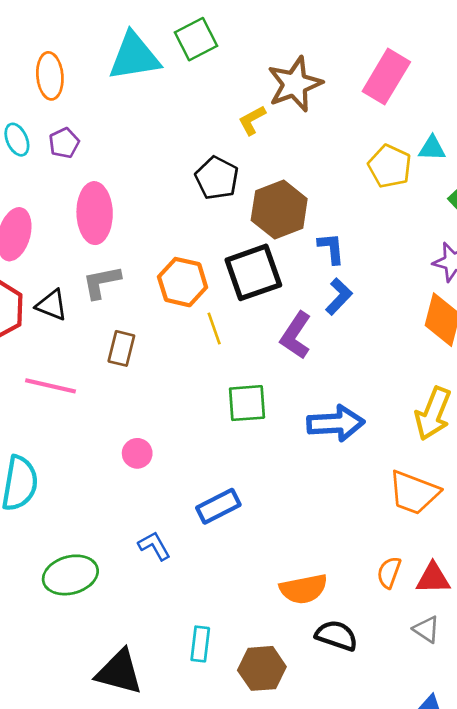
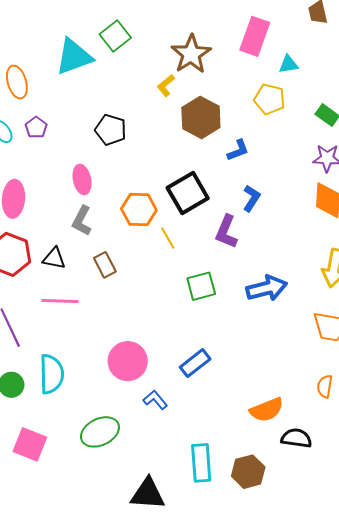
cyan triangle: (432, 148) -> (288, 64), moved
black pentagon: (217, 178) -> (111, 130), moved
brown hexagon: (279, 209) -> (201, 117), moved
pink ellipse: (95, 213) -> (82, 180), moved, size x0.7
blue L-shape: (331, 248) -> (238, 150), moved, turned 85
gray L-shape: (102, 282) -> (82, 221), turned -40
black triangle: (52, 305) -> (54, 258), moved
brown rectangle: (121, 348) -> (105, 265), turned -30
pink circle: (137, 453) -> (128, 361), moved, size x1.8
cyan rectangle: (200, 644) -> (201, 463), size x1.5

